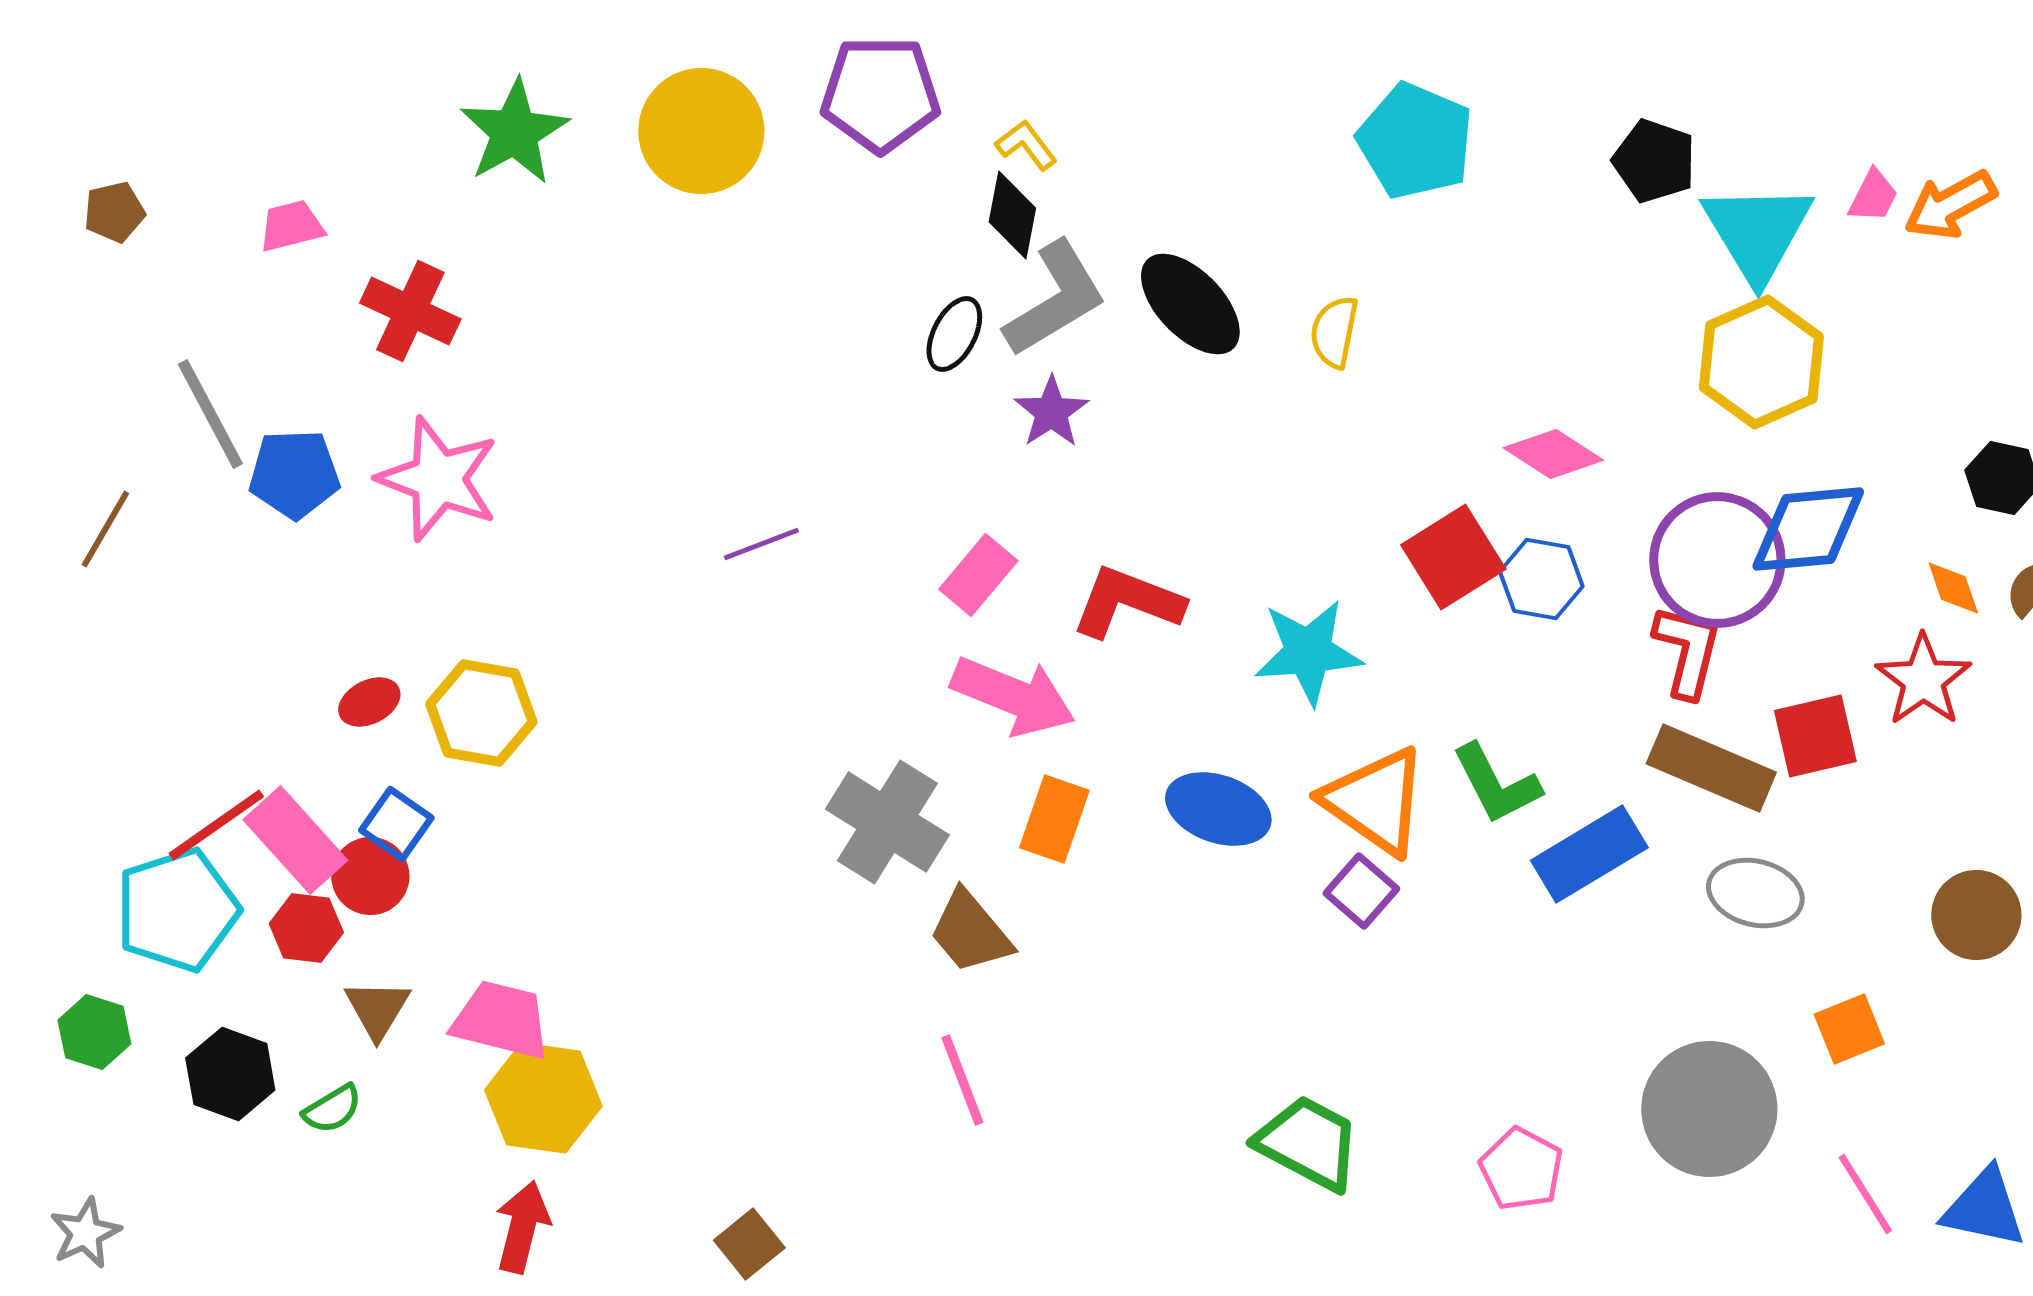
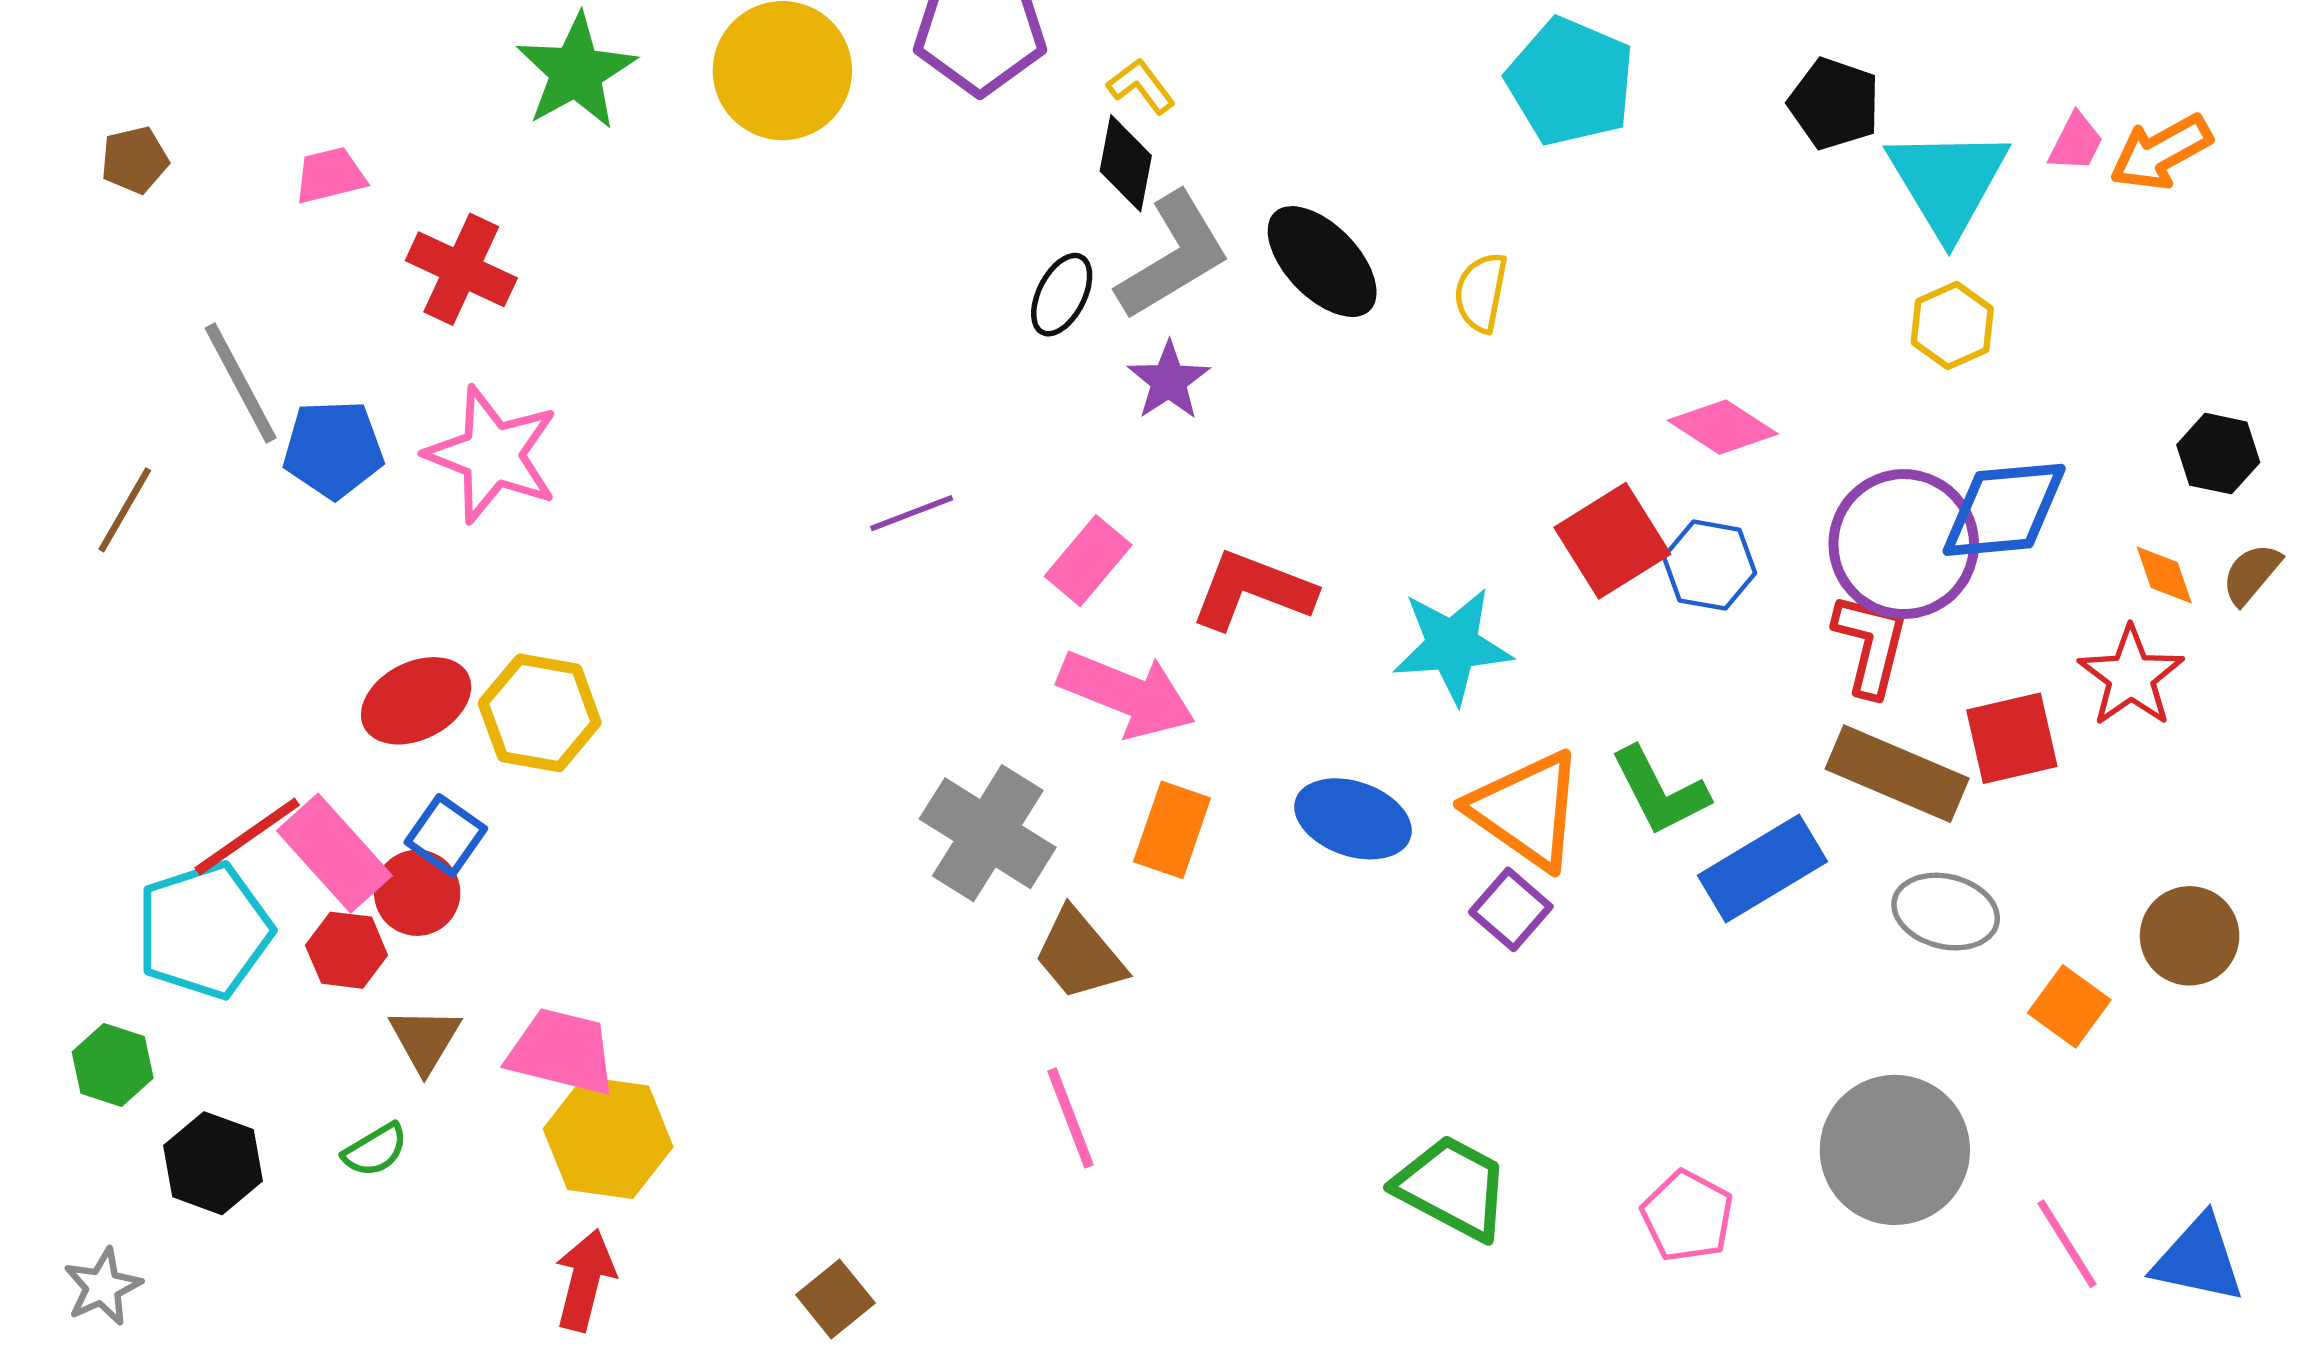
yellow hexagon: (1761, 362) -> (1952, 326), size x0.6
purple line: (761, 544) -> (912, 513), moved
red ellipse: (369, 702) -> (416, 701), size x1.6
orange square: (1849, 1029) -> (2069, 1006), moved, turned -32
black hexagon: (230, 1074) -> (213, 1163), moved

